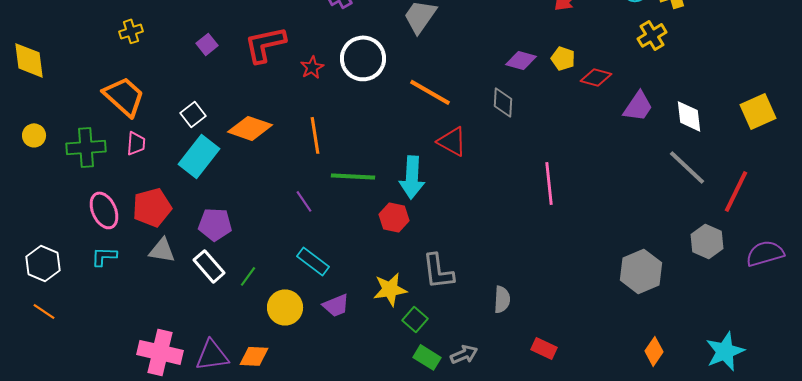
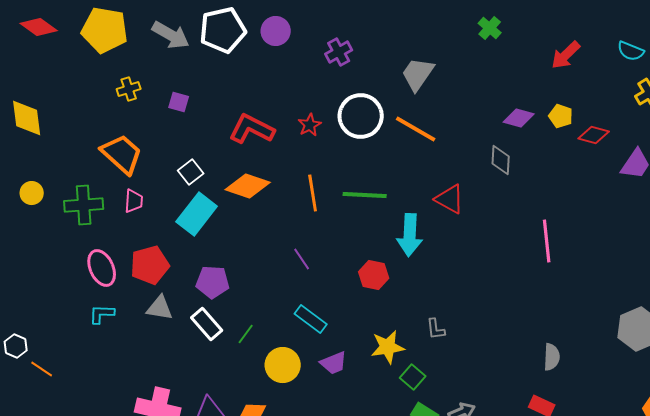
purple square: (207, 44) -> (179, 102), moved, turned -35
red L-shape: (265, 44) -> (252, 129), moved, turned 39
orange line: (430, 92) -> (416, 129), moved
green line: (353, 176) -> (365, 195), moved
red hexagon: (394, 217) -> (374, 275), moved
white hexagon: (43, 263) -> (16, 346), moved, size x0.7
gray L-shape: (438, 271) -> (436, 329), size x0.6
gray semicircle: (502, 299) -> (552, 357), moved

